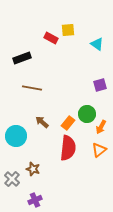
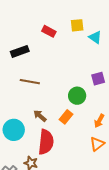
yellow square: (68, 30) -> (77, 25), moved
green circle: (87, 114) -> (77, 96), moved
red semicircle: (68, 148) -> (46, 142), moved

